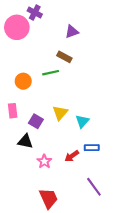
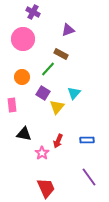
pink circle: (17, 27) -> (23, 39), moved
green line: (51, 73) -> (48, 69), turned -35
purple square: (36, 121) -> (43, 93), moved
cyan triangle: (82, 121) -> (74, 93), moved
red arrow: (72, 156) -> (58, 141), moved, turned -32

